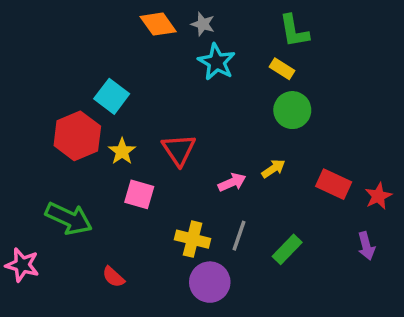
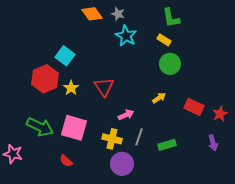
pink arrow: (232, 182) -> (126, 115), moved
pink square: (139, 194) -> (74, 128), moved, size x1.5
green rectangle: (287, 249) -> (167, 145), turned 30

